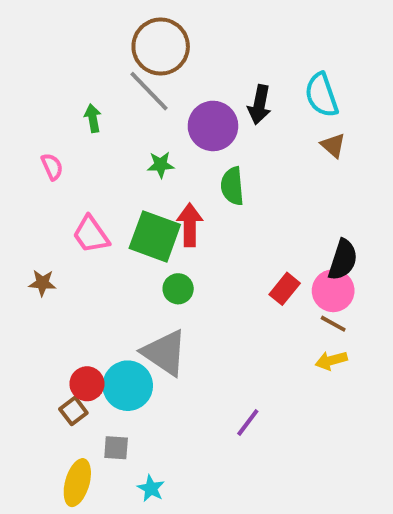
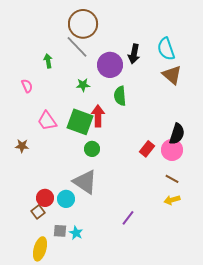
brown triangle: (333, 145) -> (172, 75), size x1.5
brown line: (333, 324) -> (172, 179), moved
yellow arrow: (331, 360) -> (172, 200), moved
cyan circle: (128, 386) -> (66, 199), size x0.7
cyan star: (151, 488) -> (76, 233), moved

